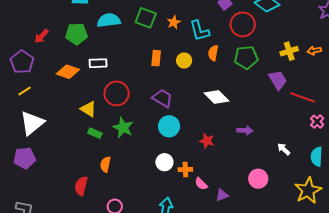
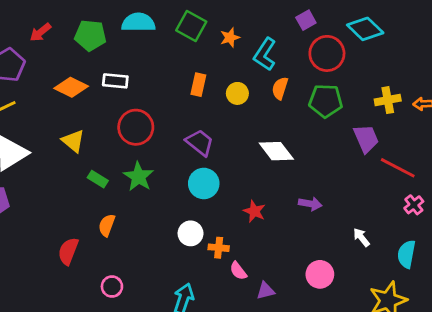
cyan L-shape: (200, 31) -> (265, 54), turned 40
yellow triangle: (88, 109) -> (73, 141), moved

